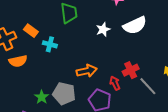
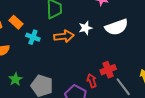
orange arrow: (87, 71) -> (64, 36), moved
green star: (42, 97) -> (15, 79), moved

